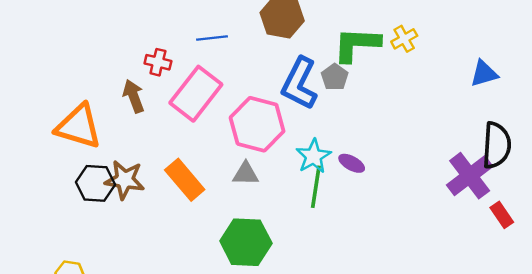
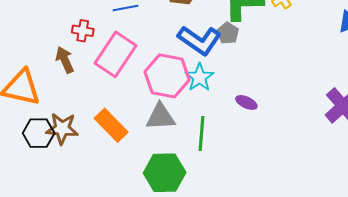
blue L-shape: (299, 83) -> (199, 40), turned -78
cyan star: (313, 156) -> (199, 77), moved
gray triangle: (246, 174) -> (160, 117), size x1.4
green line: (316, 187) -> (202, 134), moved

